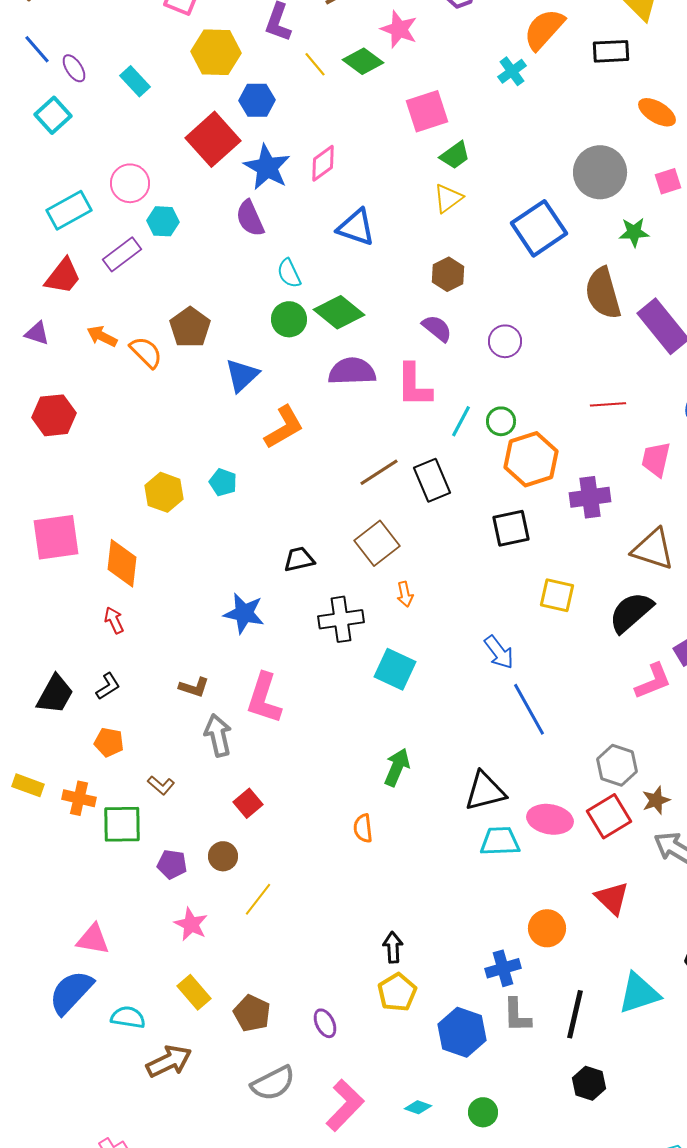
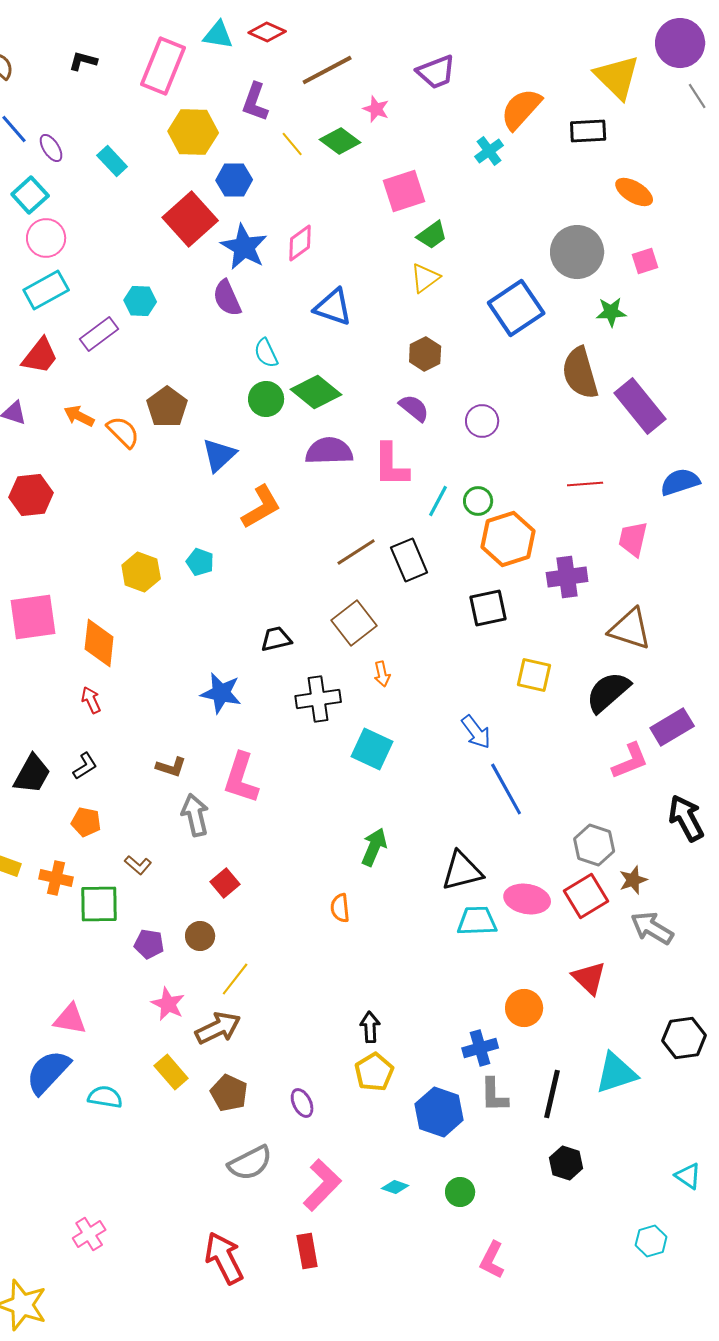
pink star: (399, 29) -> (376, 109), size x0.7
pink circle: (130, 183) -> (46, 238), moved
brown arrow: (169, 1061) -> (218, 1028), moved

